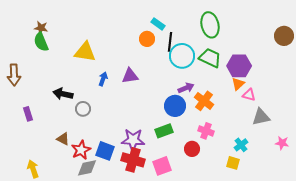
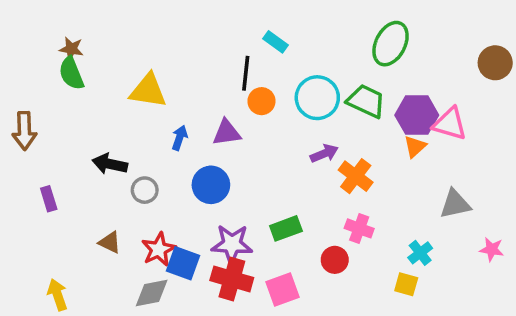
green ellipse: (210, 25) -> (391, 44), moved, turned 40
orange circle: (147, 39) -> (261, 101), moved
black line: (170, 42) -> (246, 73), moved
pink triangle: (249, 95) -> (450, 124), moved, size x1.5
blue circle: (175, 106) -> (211, 185), moved
red star: (81, 150) -> (159, 249), moved

